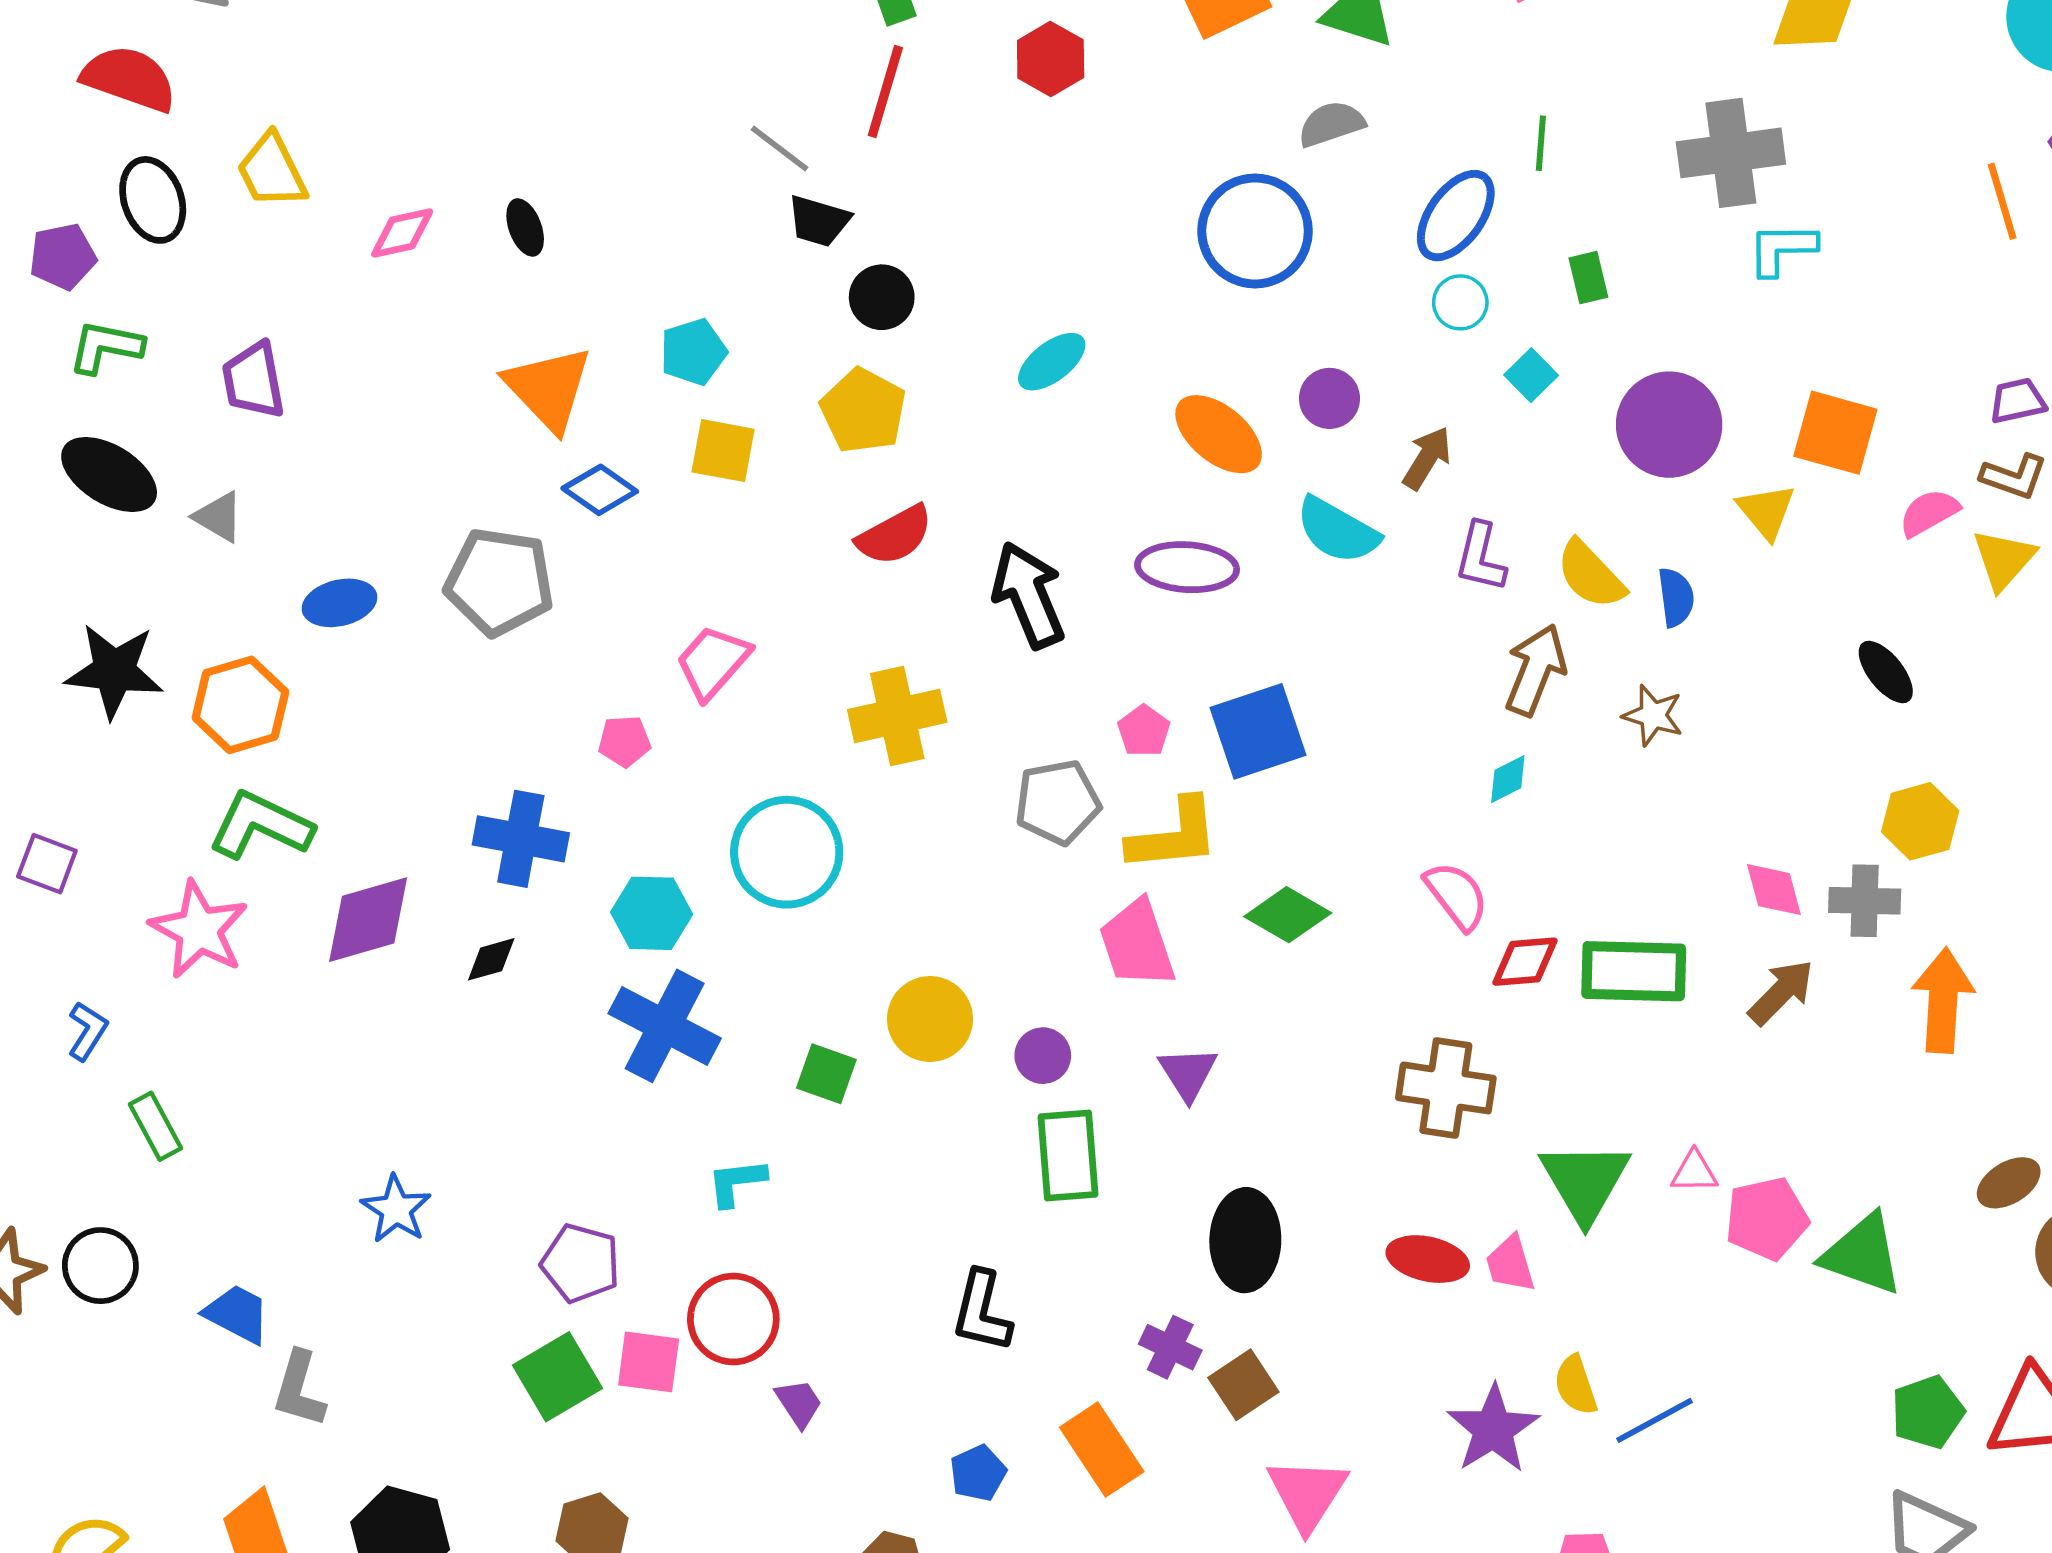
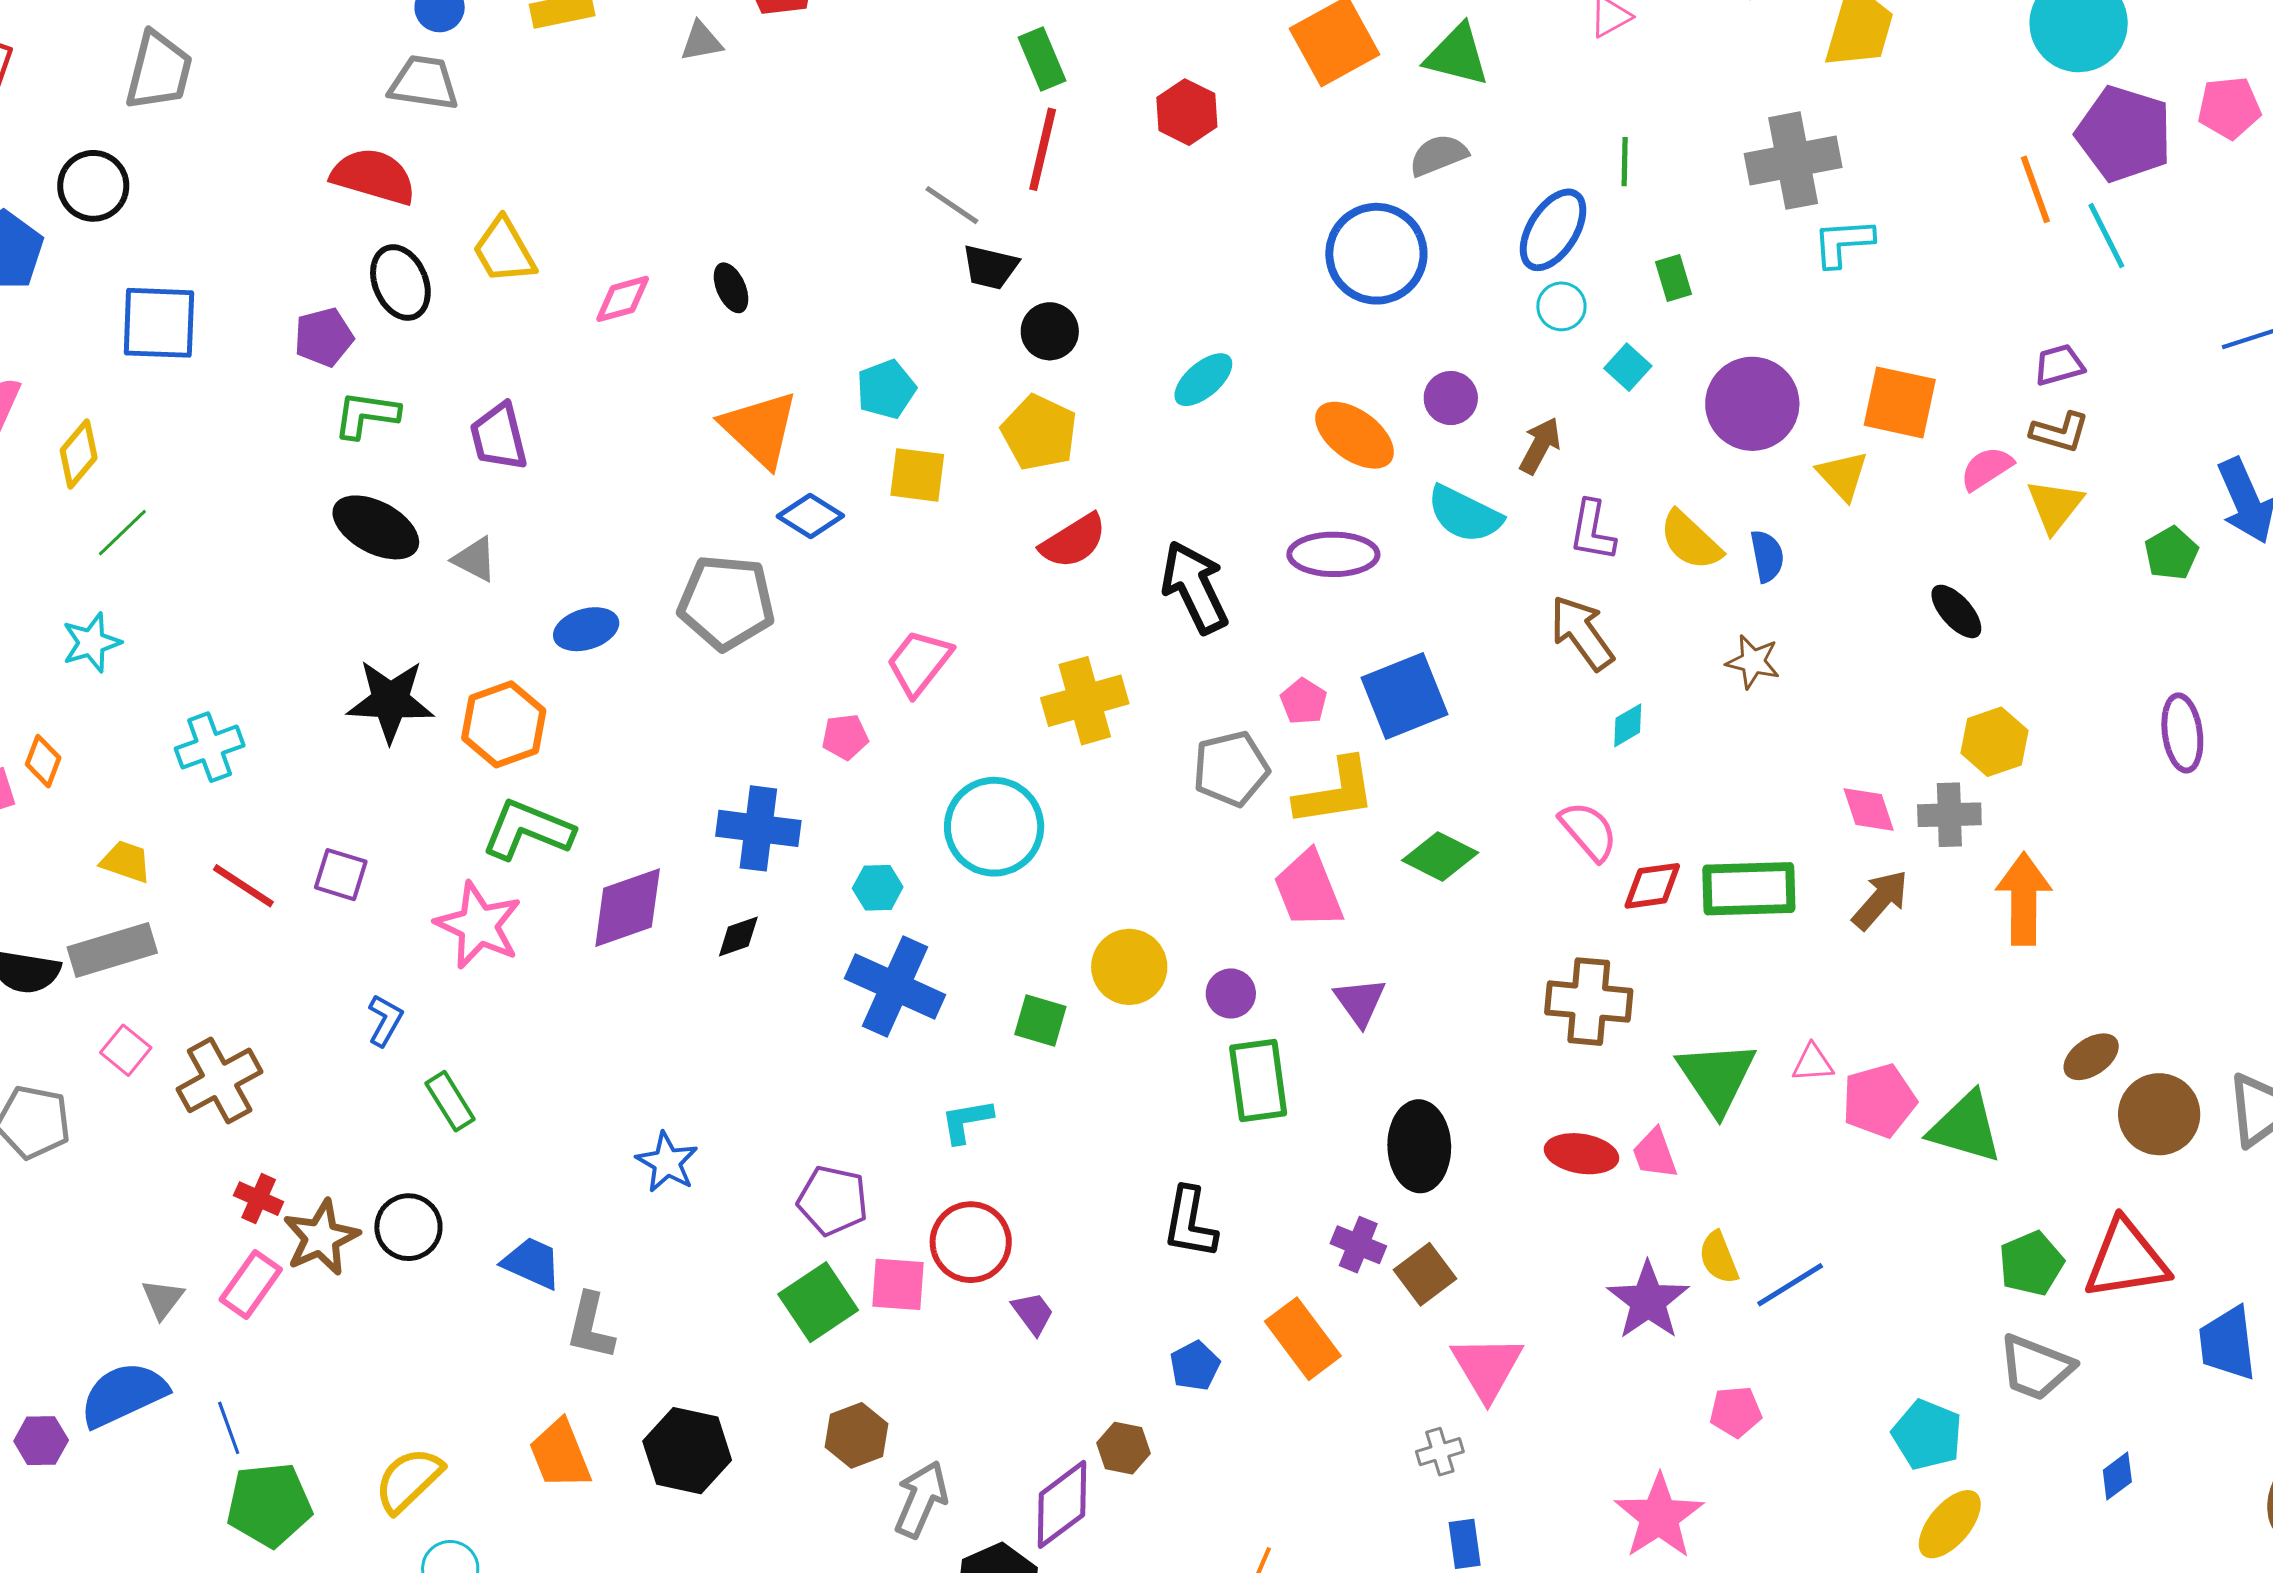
brown arrow: (1535, 670) -> (1582, 633), moved, turned -54
cyan hexagon: (652, 913) -> (878, 888), size x0.7

